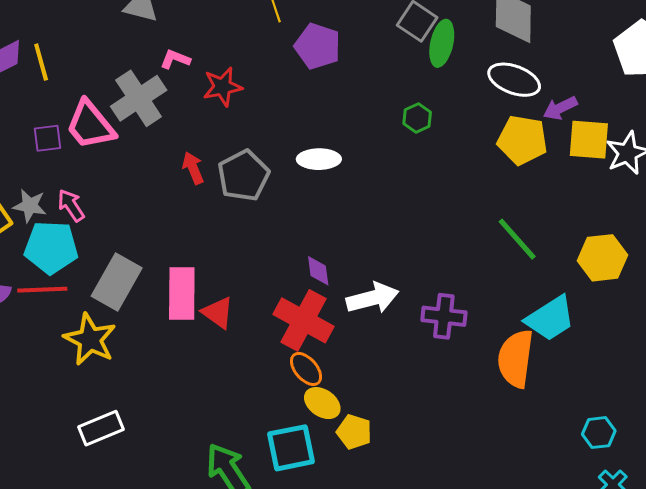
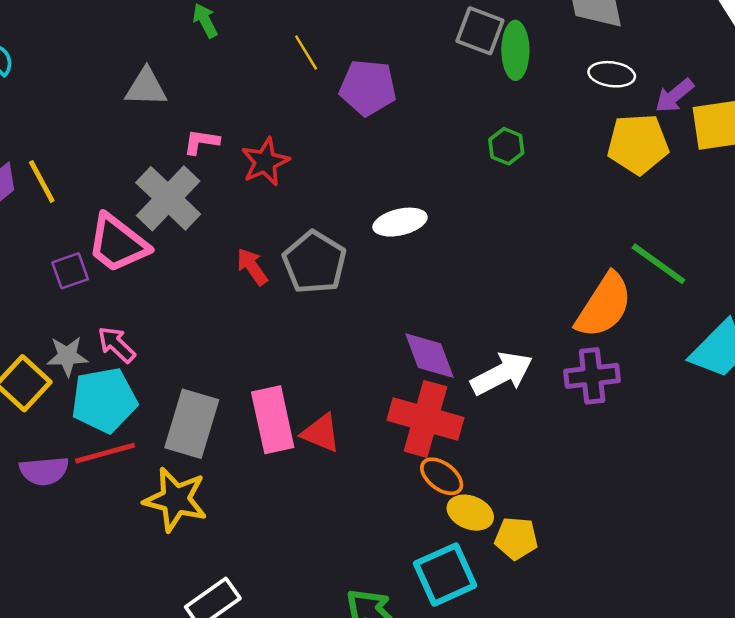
white ellipse: (514, 80) -> (612, 74), size x0.7
purple diamond: (318, 271) -> (430, 356), size x1.5
orange semicircle: (516, 359) -> (604, 306), moved, turned -142

